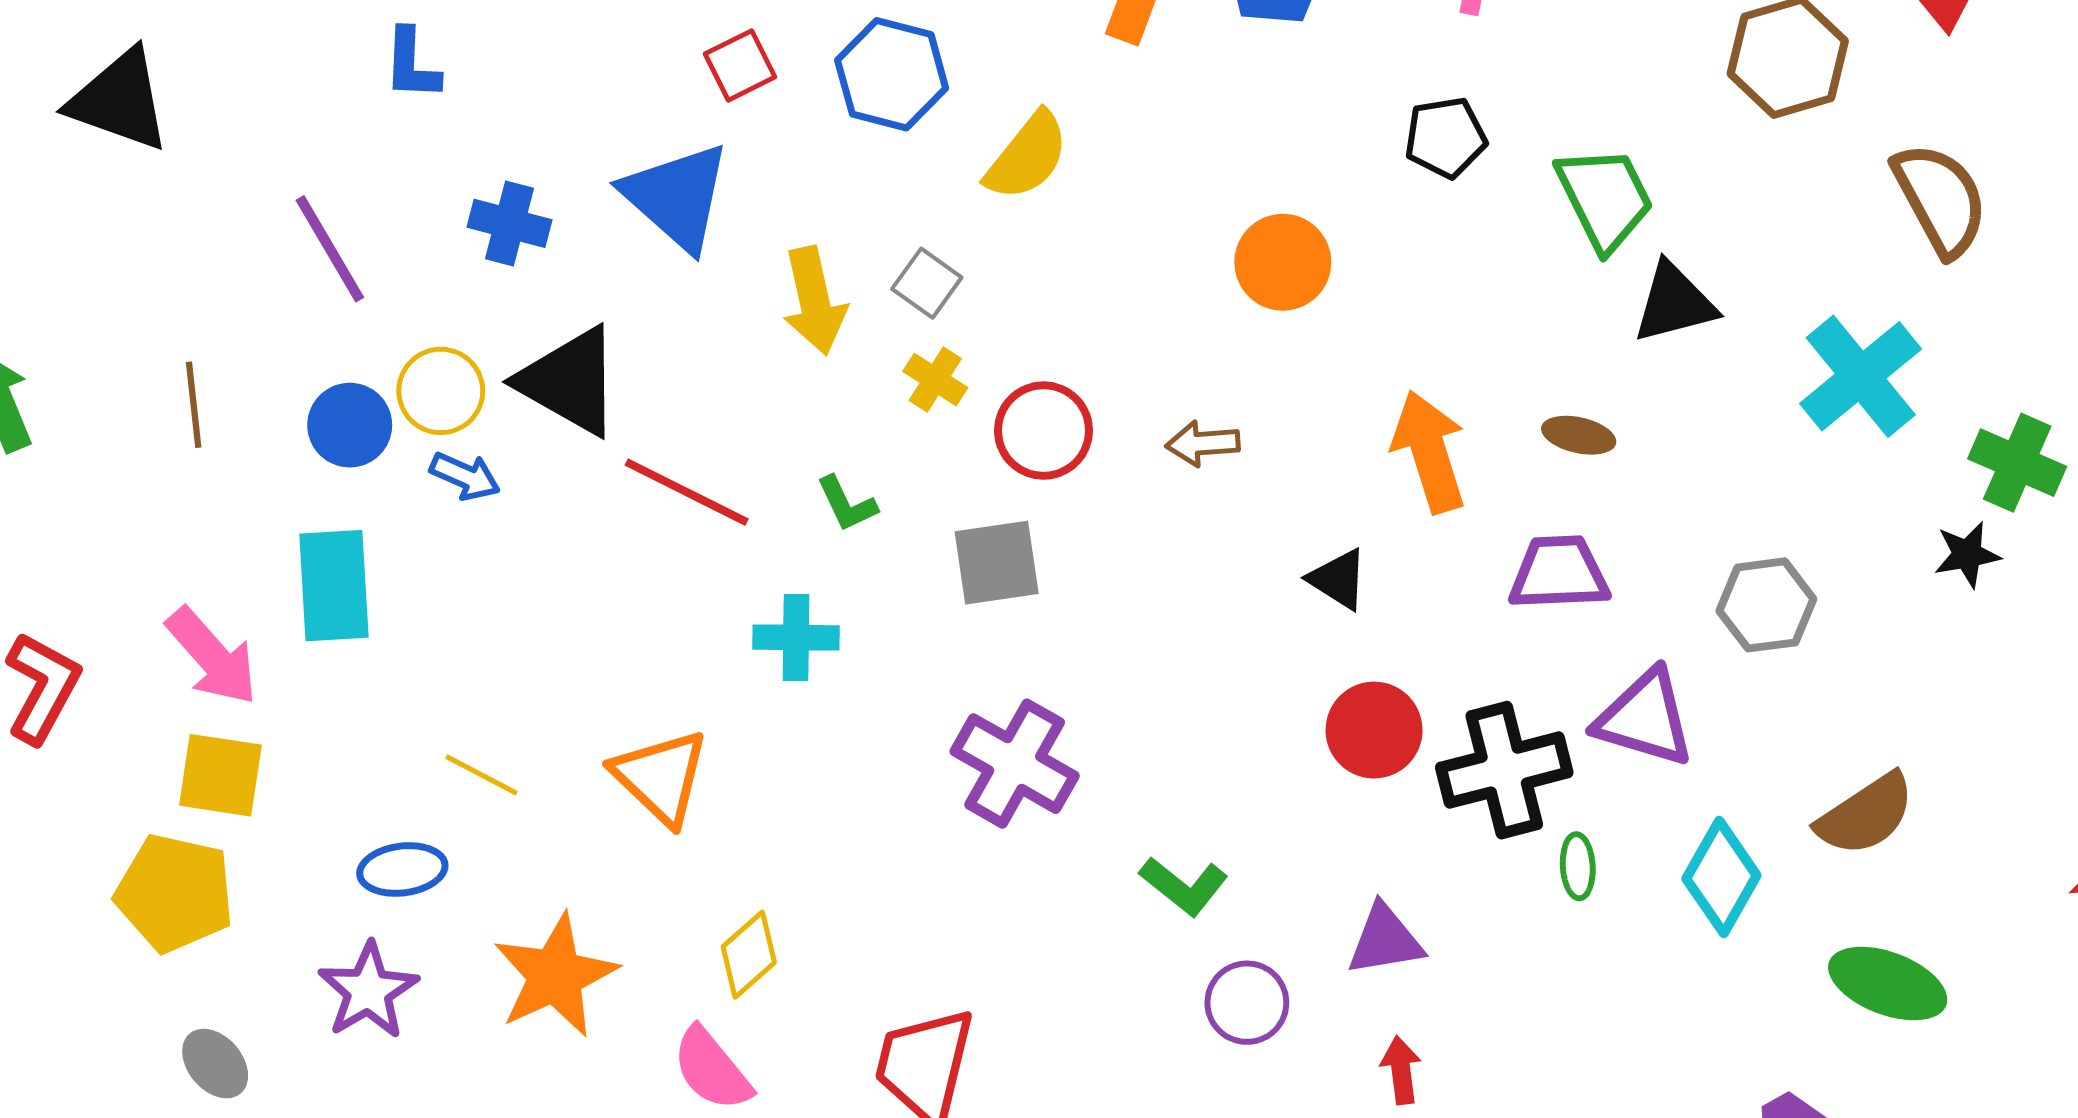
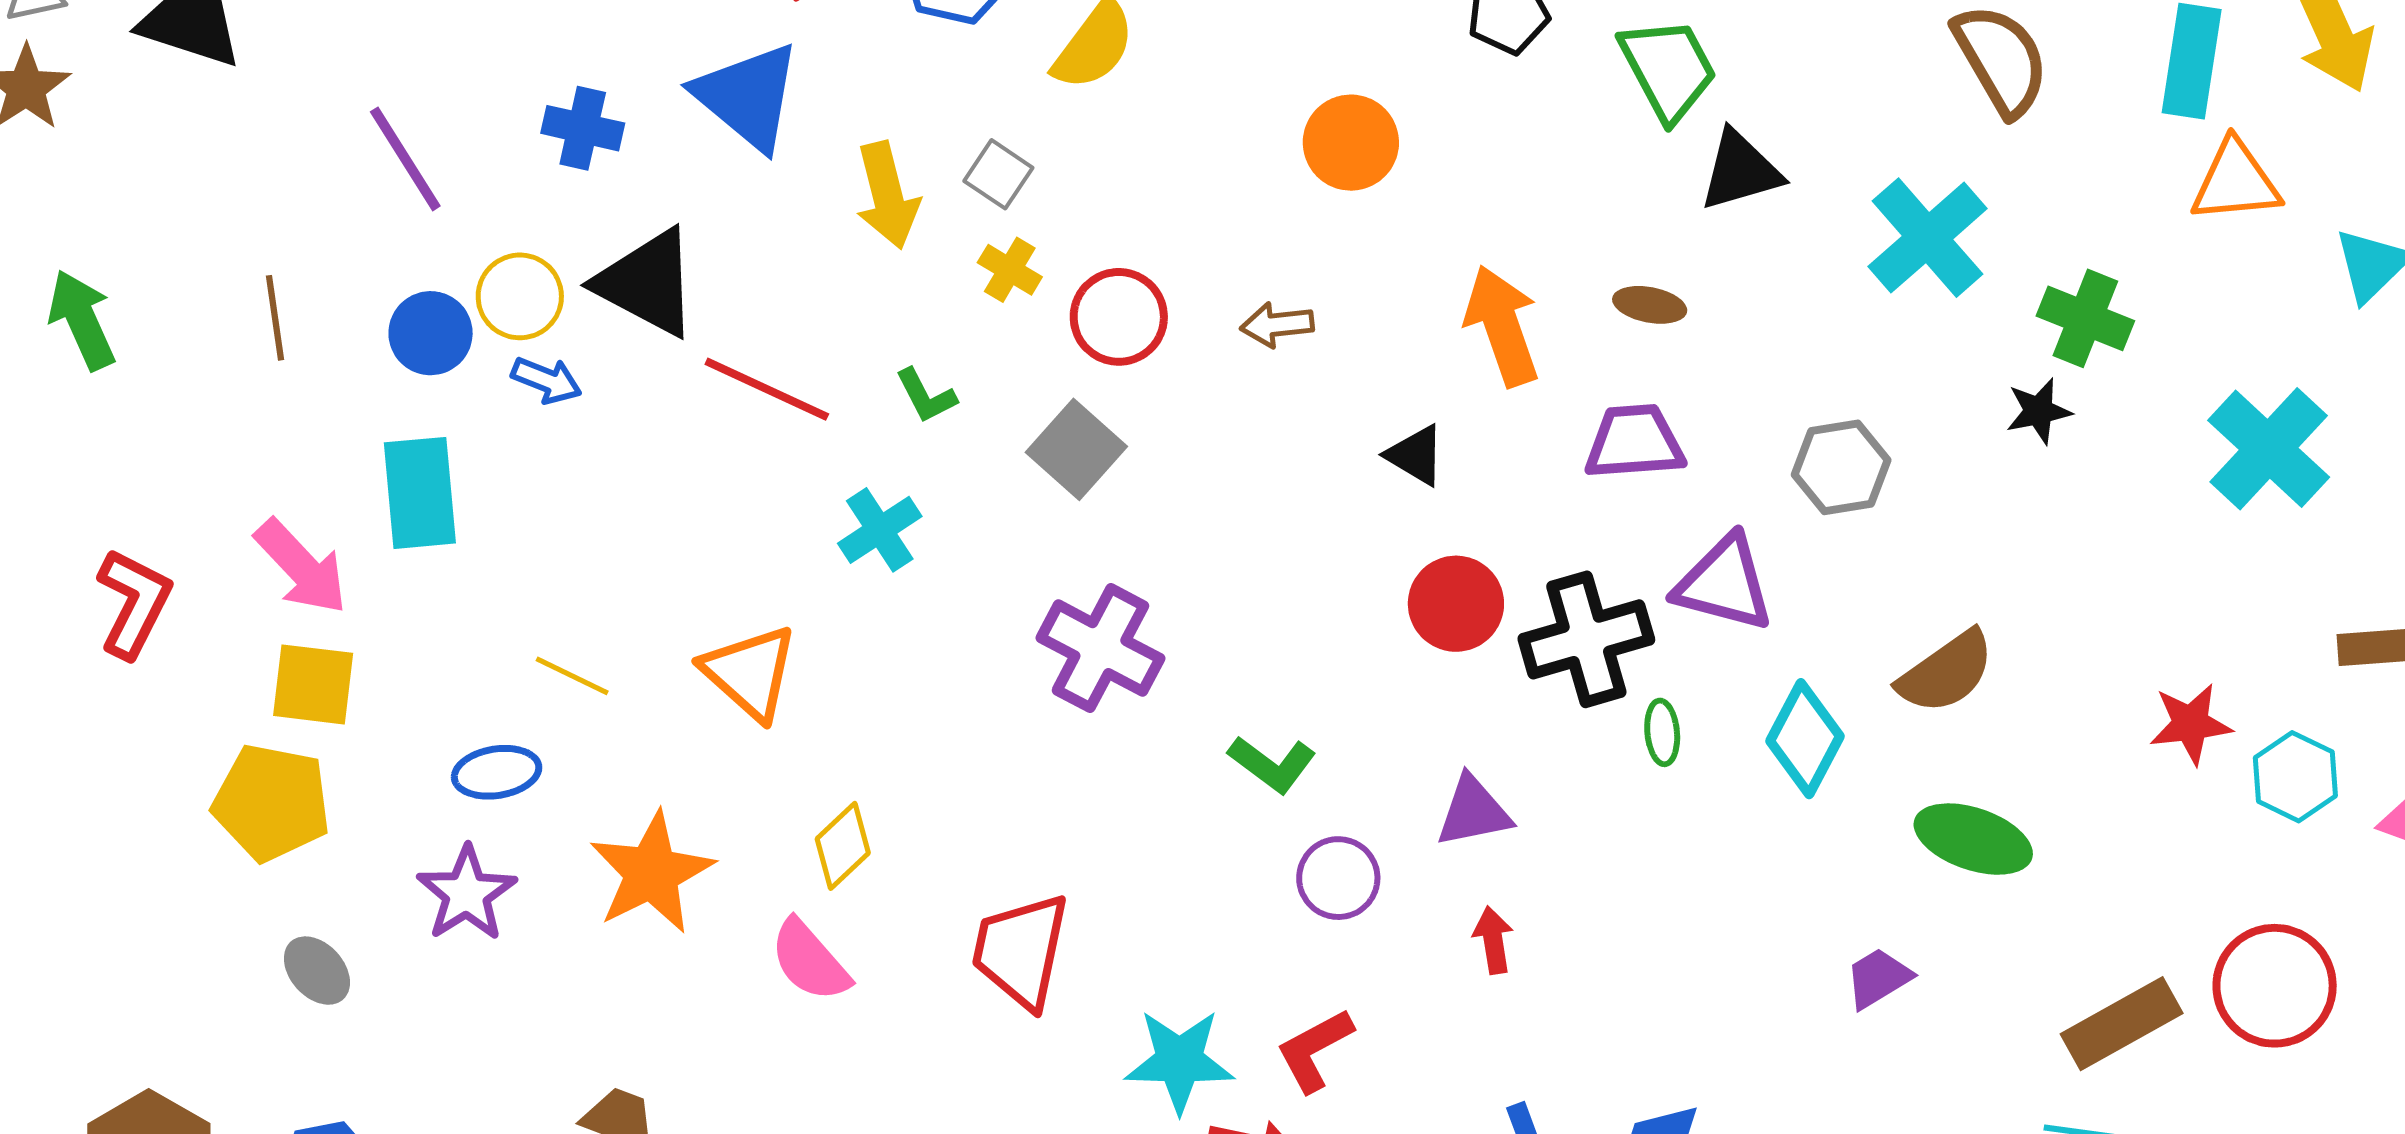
gray square: (997, 563) -> (1076, 449), turned -38
cyan cross: (796, 637) -> (880, 530), turned -32

